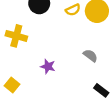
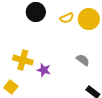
yellow cross: (16, 36) -> (23, 60), moved

